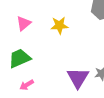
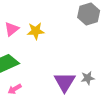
yellow star: (59, 25) -> (36, 31), moved

